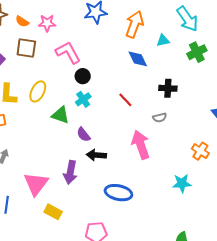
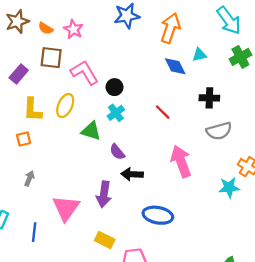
pink star: (47, 23) -> (73, 29), turned 30
cyan triangle: (163, 40) -> (199, 55), moved
pink L-shape: (68, 52) -> (84, 73), moved
gray semicircle: (160, 118) -> (219, 131), moved, size x1.6
cyan star: (182, 183) -> (229, 187), moved
yellow rectangle: (53, 212) -> (105, 240), moved

